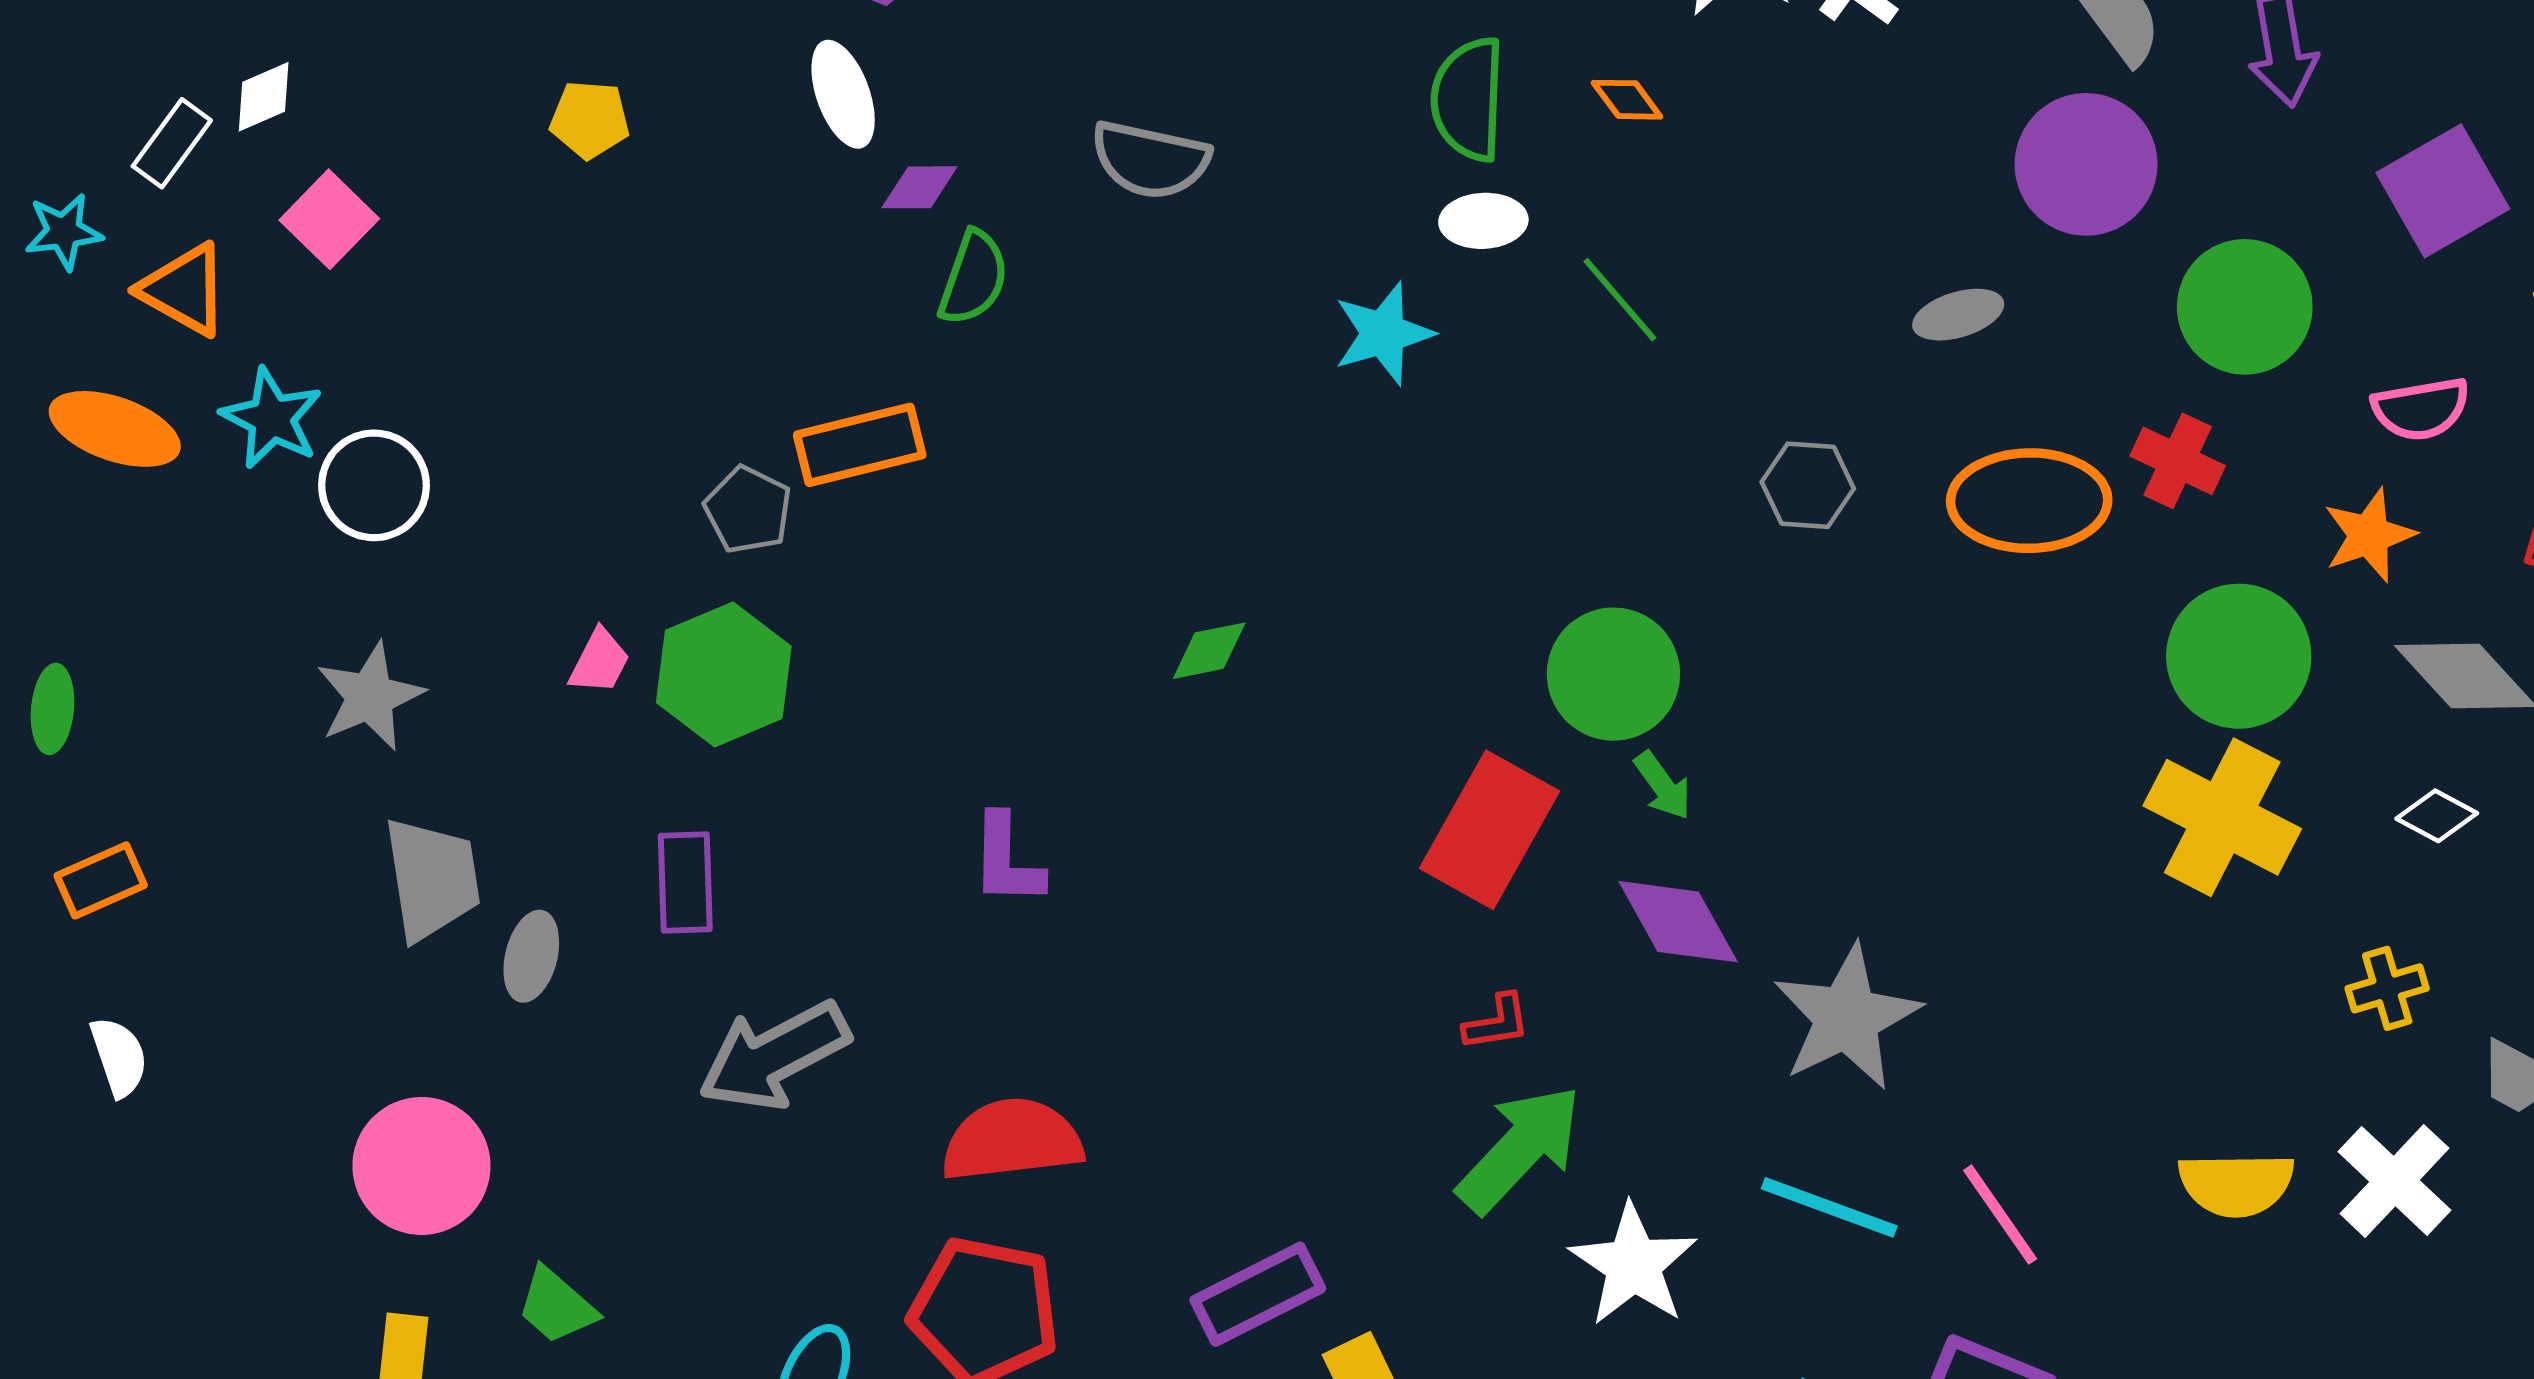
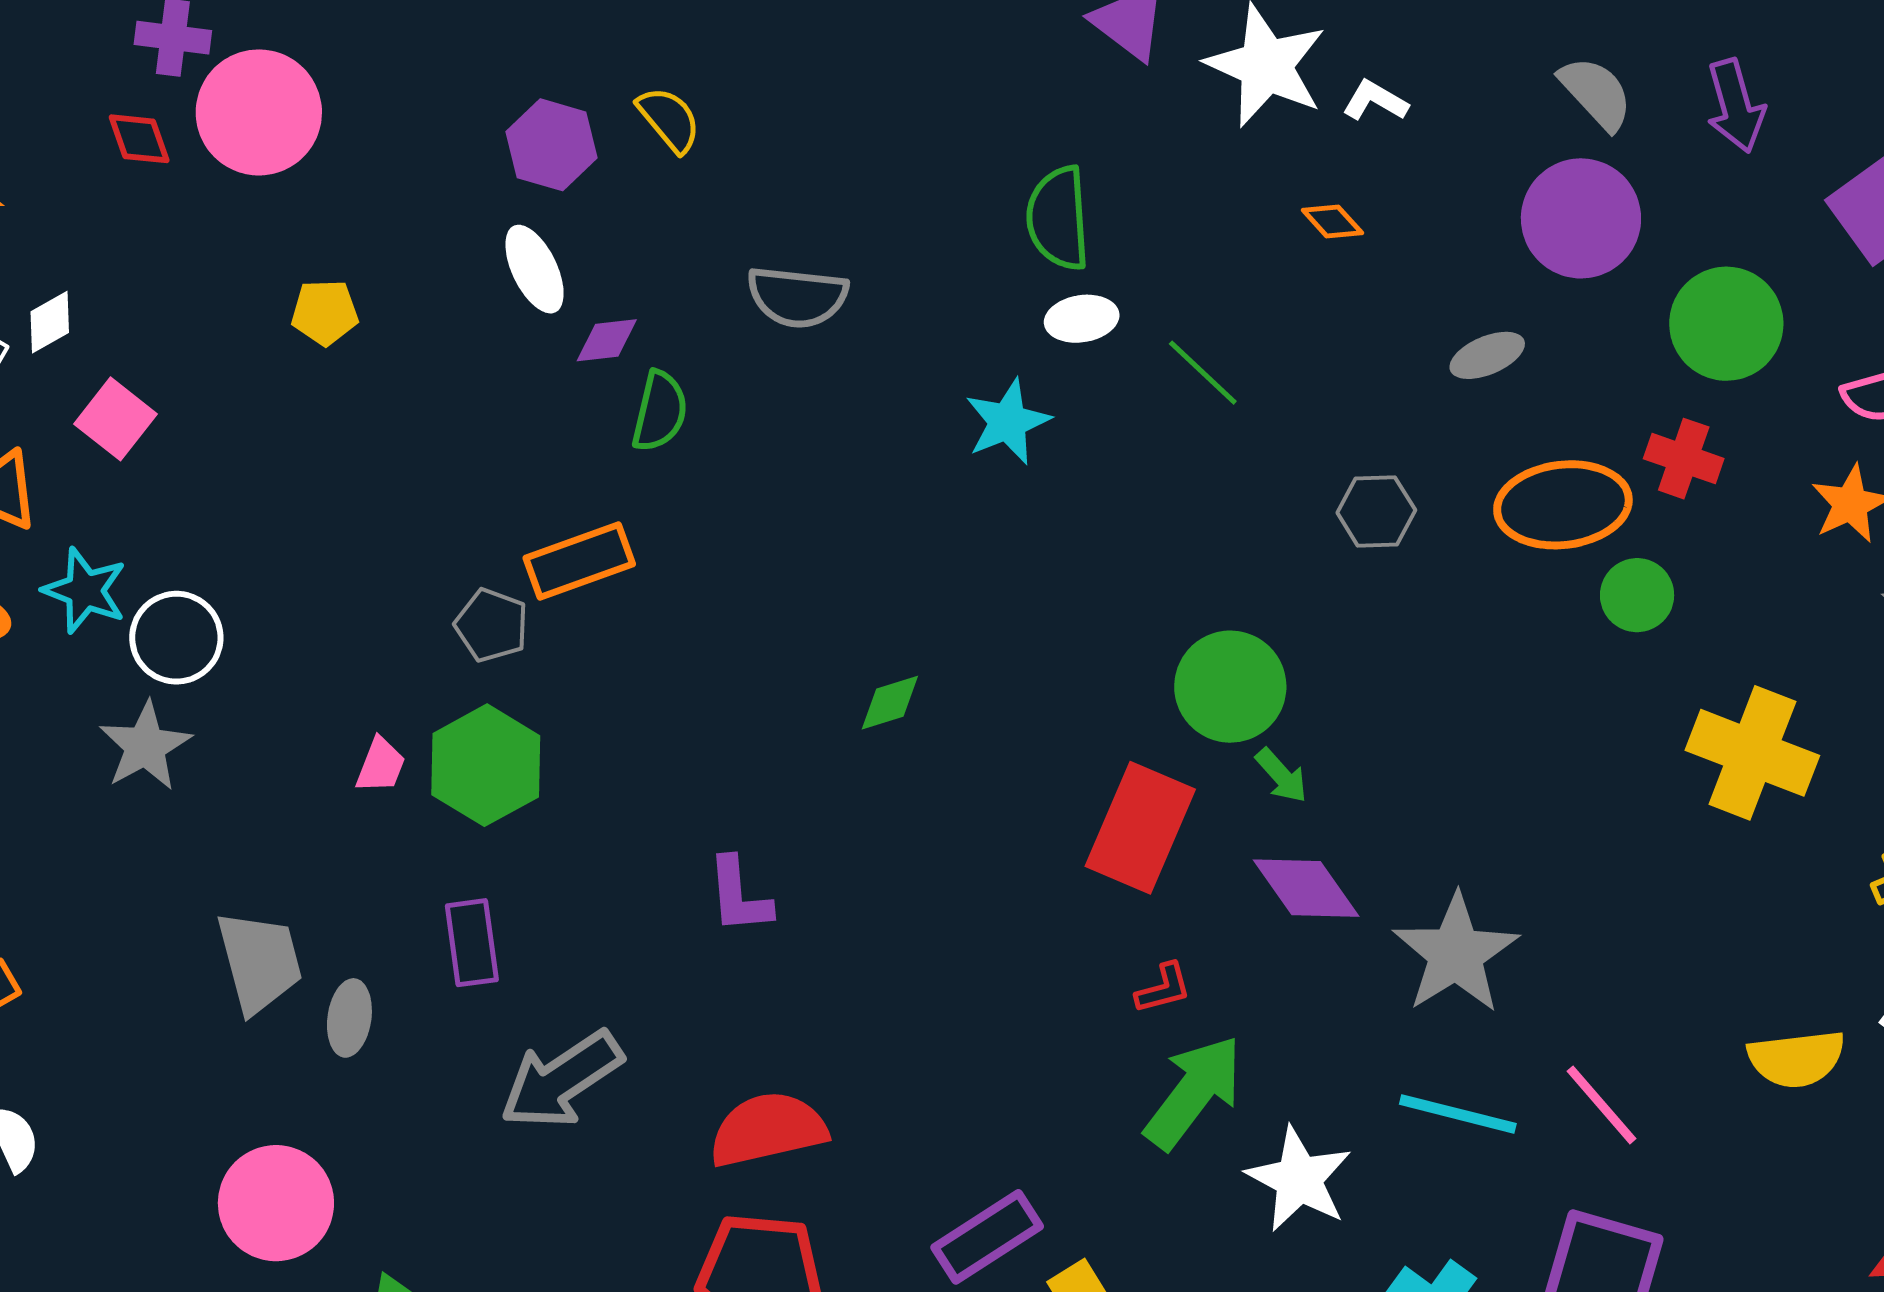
orange diamond: (1627, 100) -> (1332, 222), moved
green circle: (2239, 656) -> (1637, 595), moved, size x0.6
gray star: (370, 697) -> (145, 746), moved

